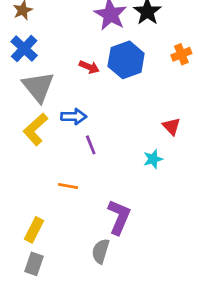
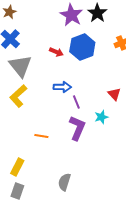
blue arrow: (74, 117) -> (62, 87), moved
purple line: (91, 145) -> (76, 102), moved
purple L-shape: (119, 217) -> (77, 128), moved

